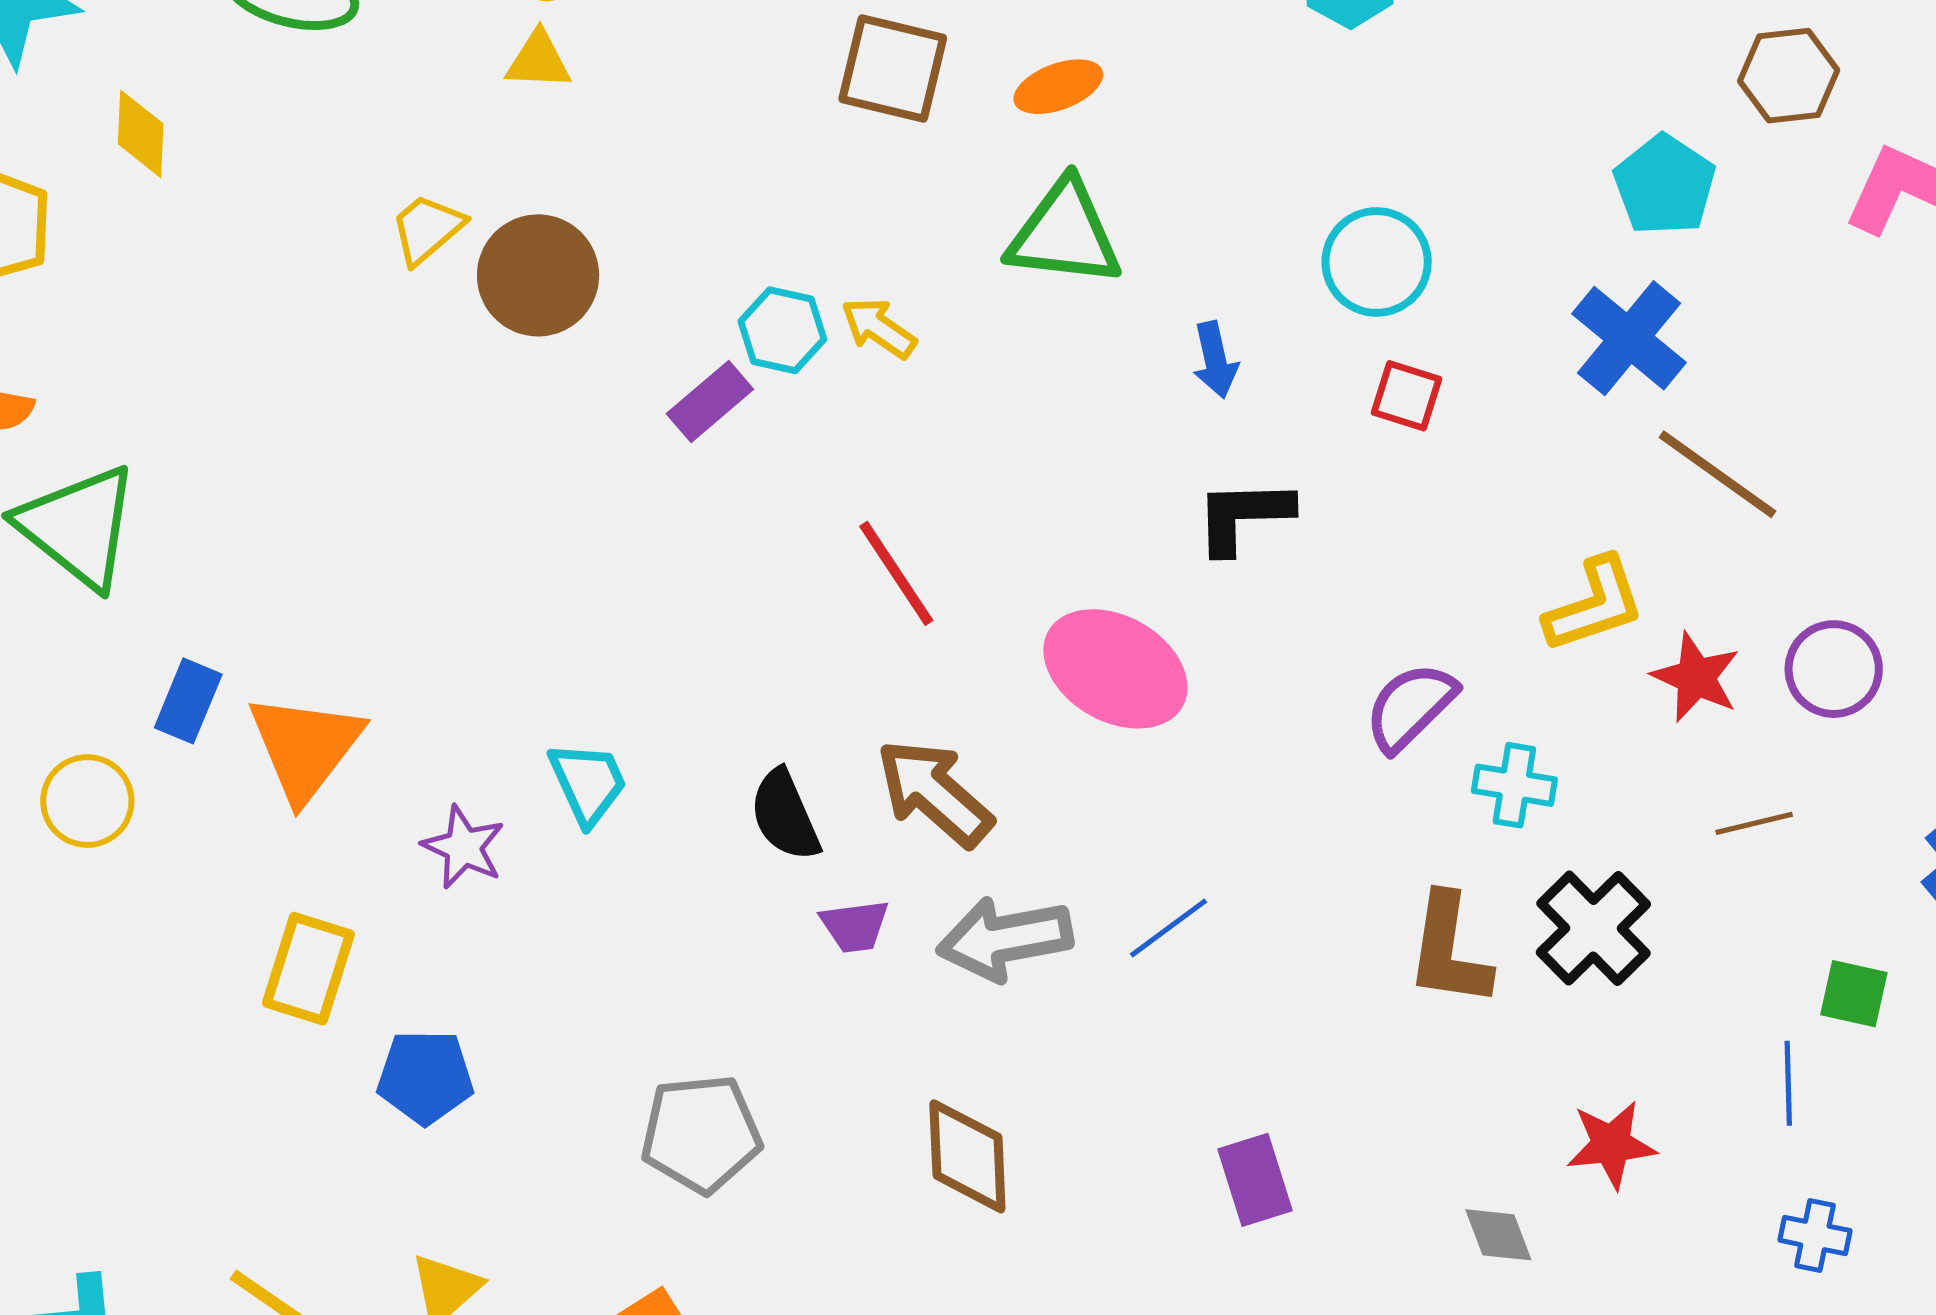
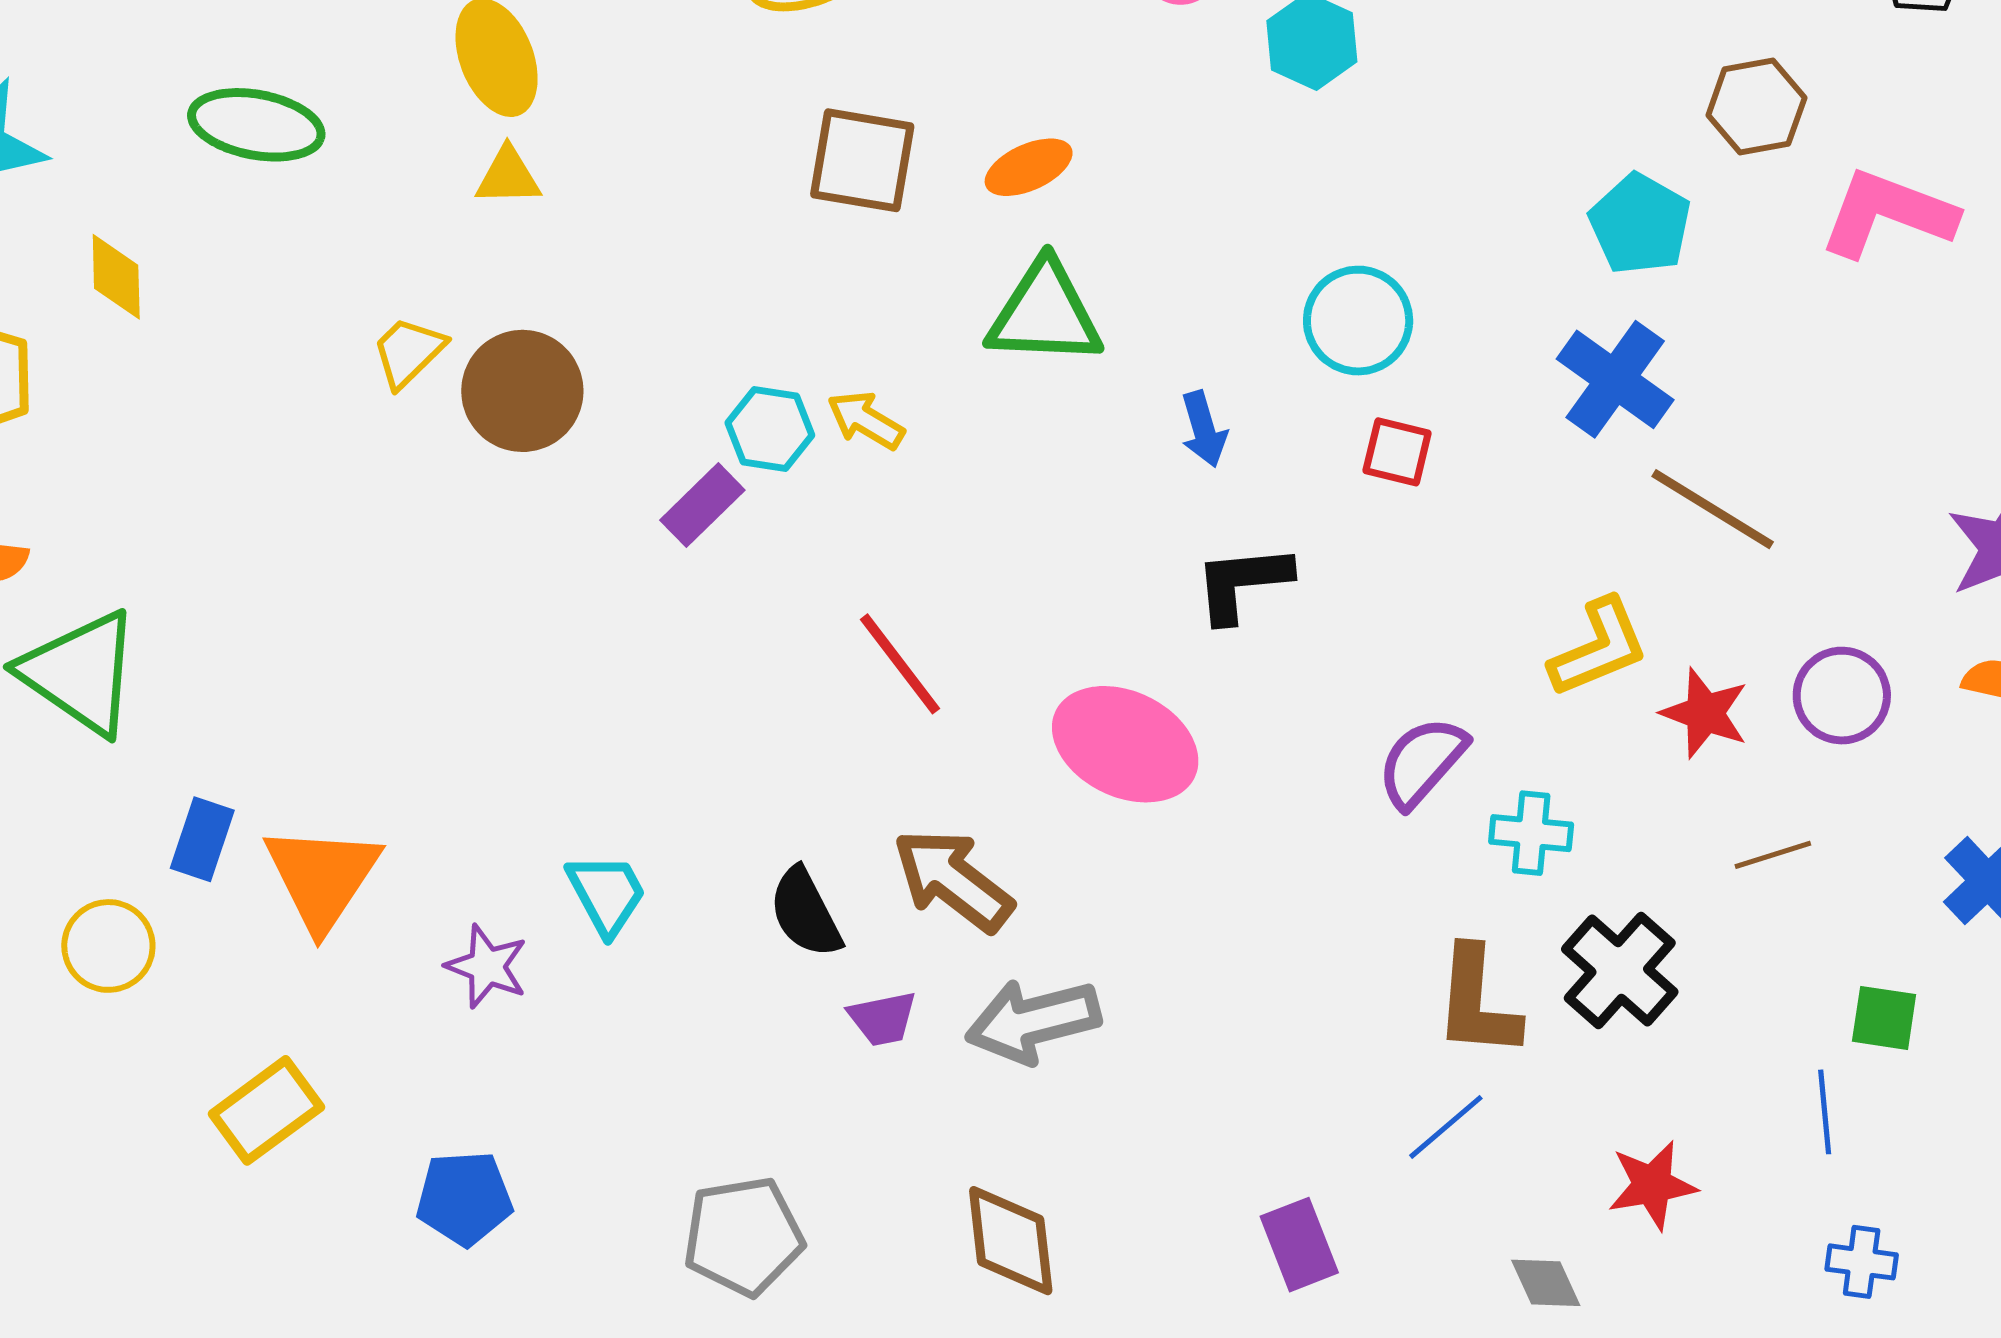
blue line: (1168, 928) -> (1446, 1127), moved
yellow rectangle: (308, 969) -> (266, 1110), moved, turned 40

